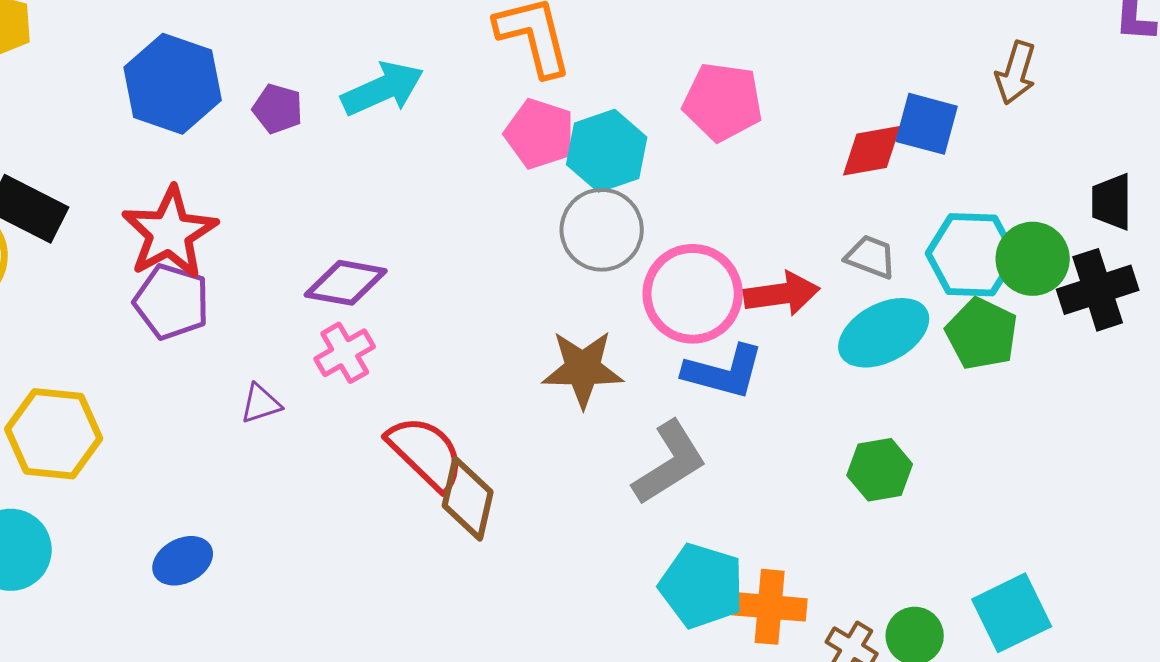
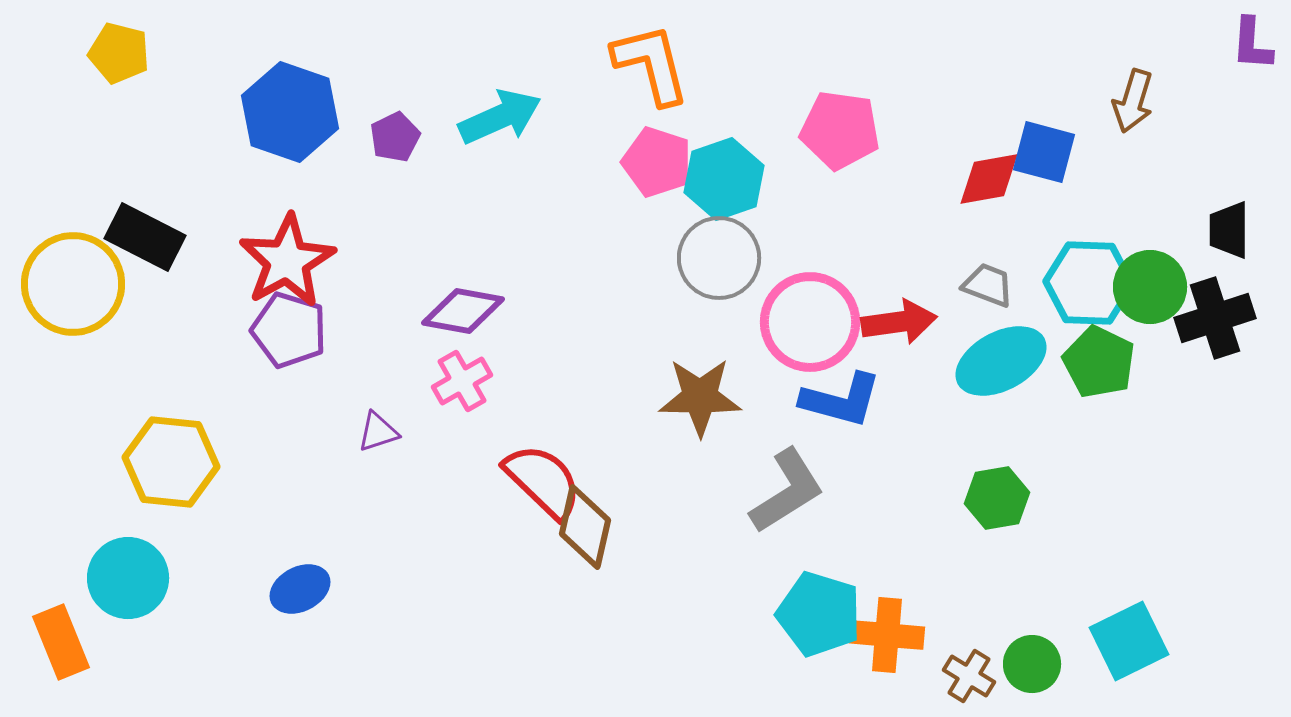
purple pentagon: (278, 109) -> (395, 137), turned 30

